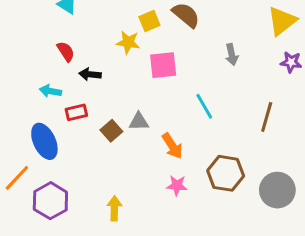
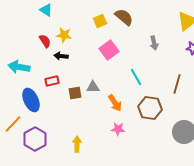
yellow star: (128, 42) -> (64, 35), moved
pink square: (163, 65) -> (109, 50), turned -30
cyan arrow: (50, 91) -> (19, 67), moved, size x1.5
brown square: (111, 131) -> (75, 93), turned 32
brown hexagon: (226, 173) -> (150, 108), moved

